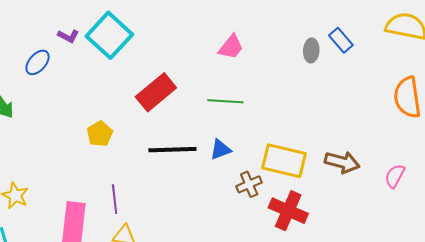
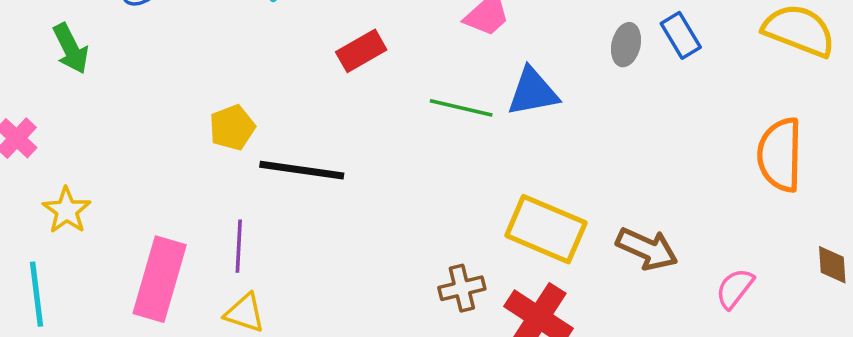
red rectangle: (156, 92) -> (361, 51), moved, size x0.7
black line: (172, 150) -> (302, 170), moved
blue triangle: (220, 150) -> (533, 92), moved, size x1.4
brown cross: (249, 184) -> (462, 288), moved

